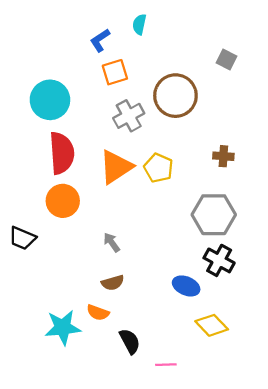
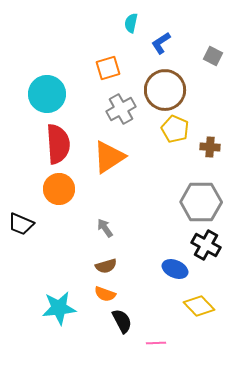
blue L-shape: (100, 40) -> (161, 43), moved
yellow pentagon: (158, 168) -> (175, 129), moved
orange semicircle: (98, 313) -> (105, 294), moved

